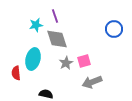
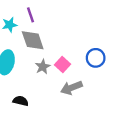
blue circle: (114, 29) -> (96, 58), moved
pink square: (84, 61) -> (63, 65), turned -32

